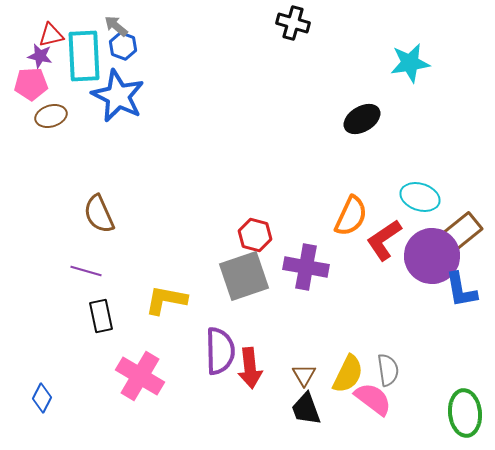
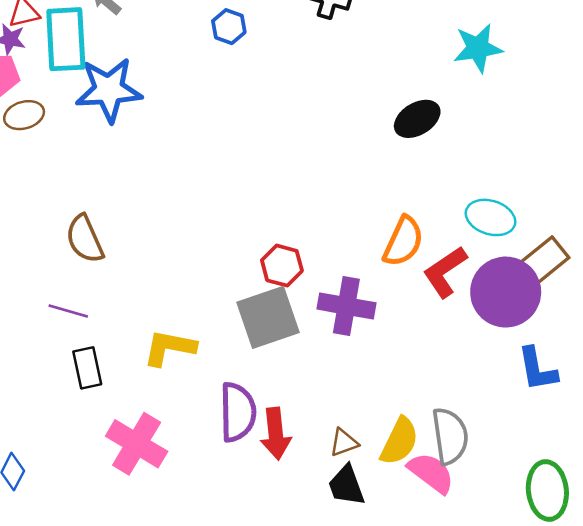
blue hexagon: (123, 46) -> (229, 27), moved
blue star: (118, 96) -> (109, 90), turned -30
blue L-shape: (461, 290) -> (537, 369), moved
gray semicircle: (388, 370) -> (450, 436), size x1.4
brown triangle: (304, 375) -> (344, 442), turned 40

